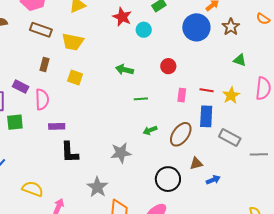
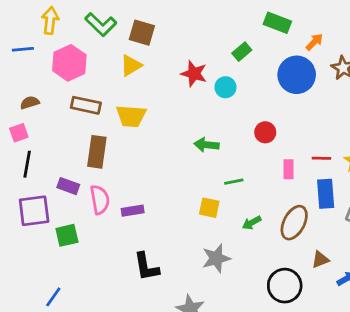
brown rectangle: (45, 64) -> (97, 152), size x1.6
yellow square: (75, 77) -> (209, 208), moved
purple rectangle: (57, 126) -> (133, 211), moved

